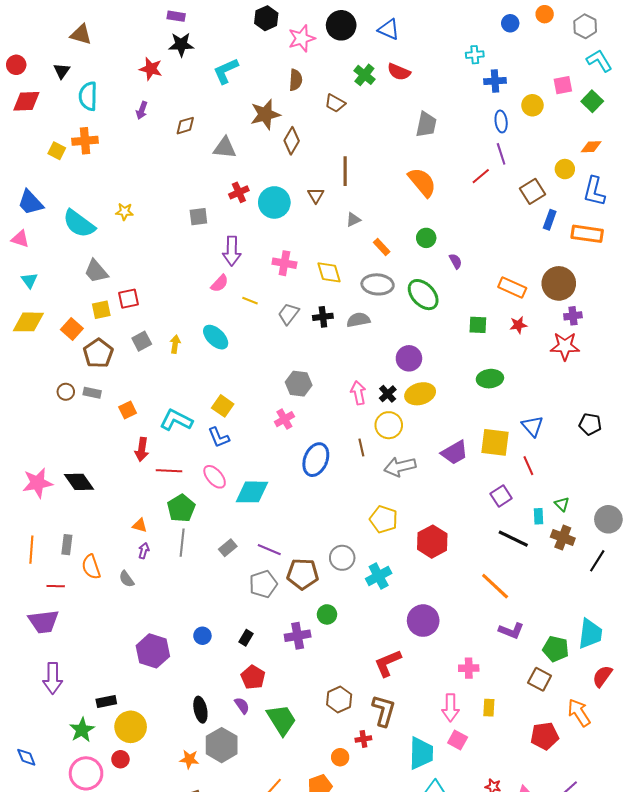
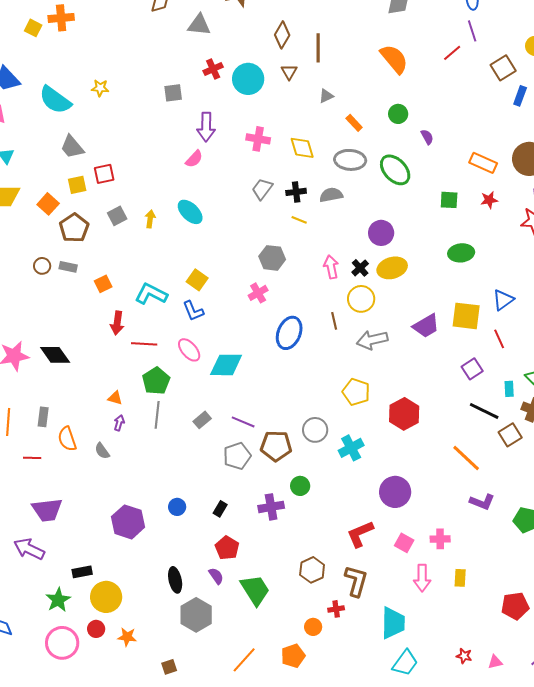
brown diamond: (292, 141) -> (282, 35), moved
yellow line: (250, 301) -> (299, 220), moved
blue triangle: (532, 426) -> (503, 300), turned 35
purple trapezoid: (44, 622) -> (47, 510), moved
purple arrow: (53, 678) -> (29, 549), turned 116
brown square: (540, 679) -> (510, 435), moved, turned 30
pink square: (458, 740) -> (404, 543), moved
orange star: (189, 759) -> (127, 637), moved

